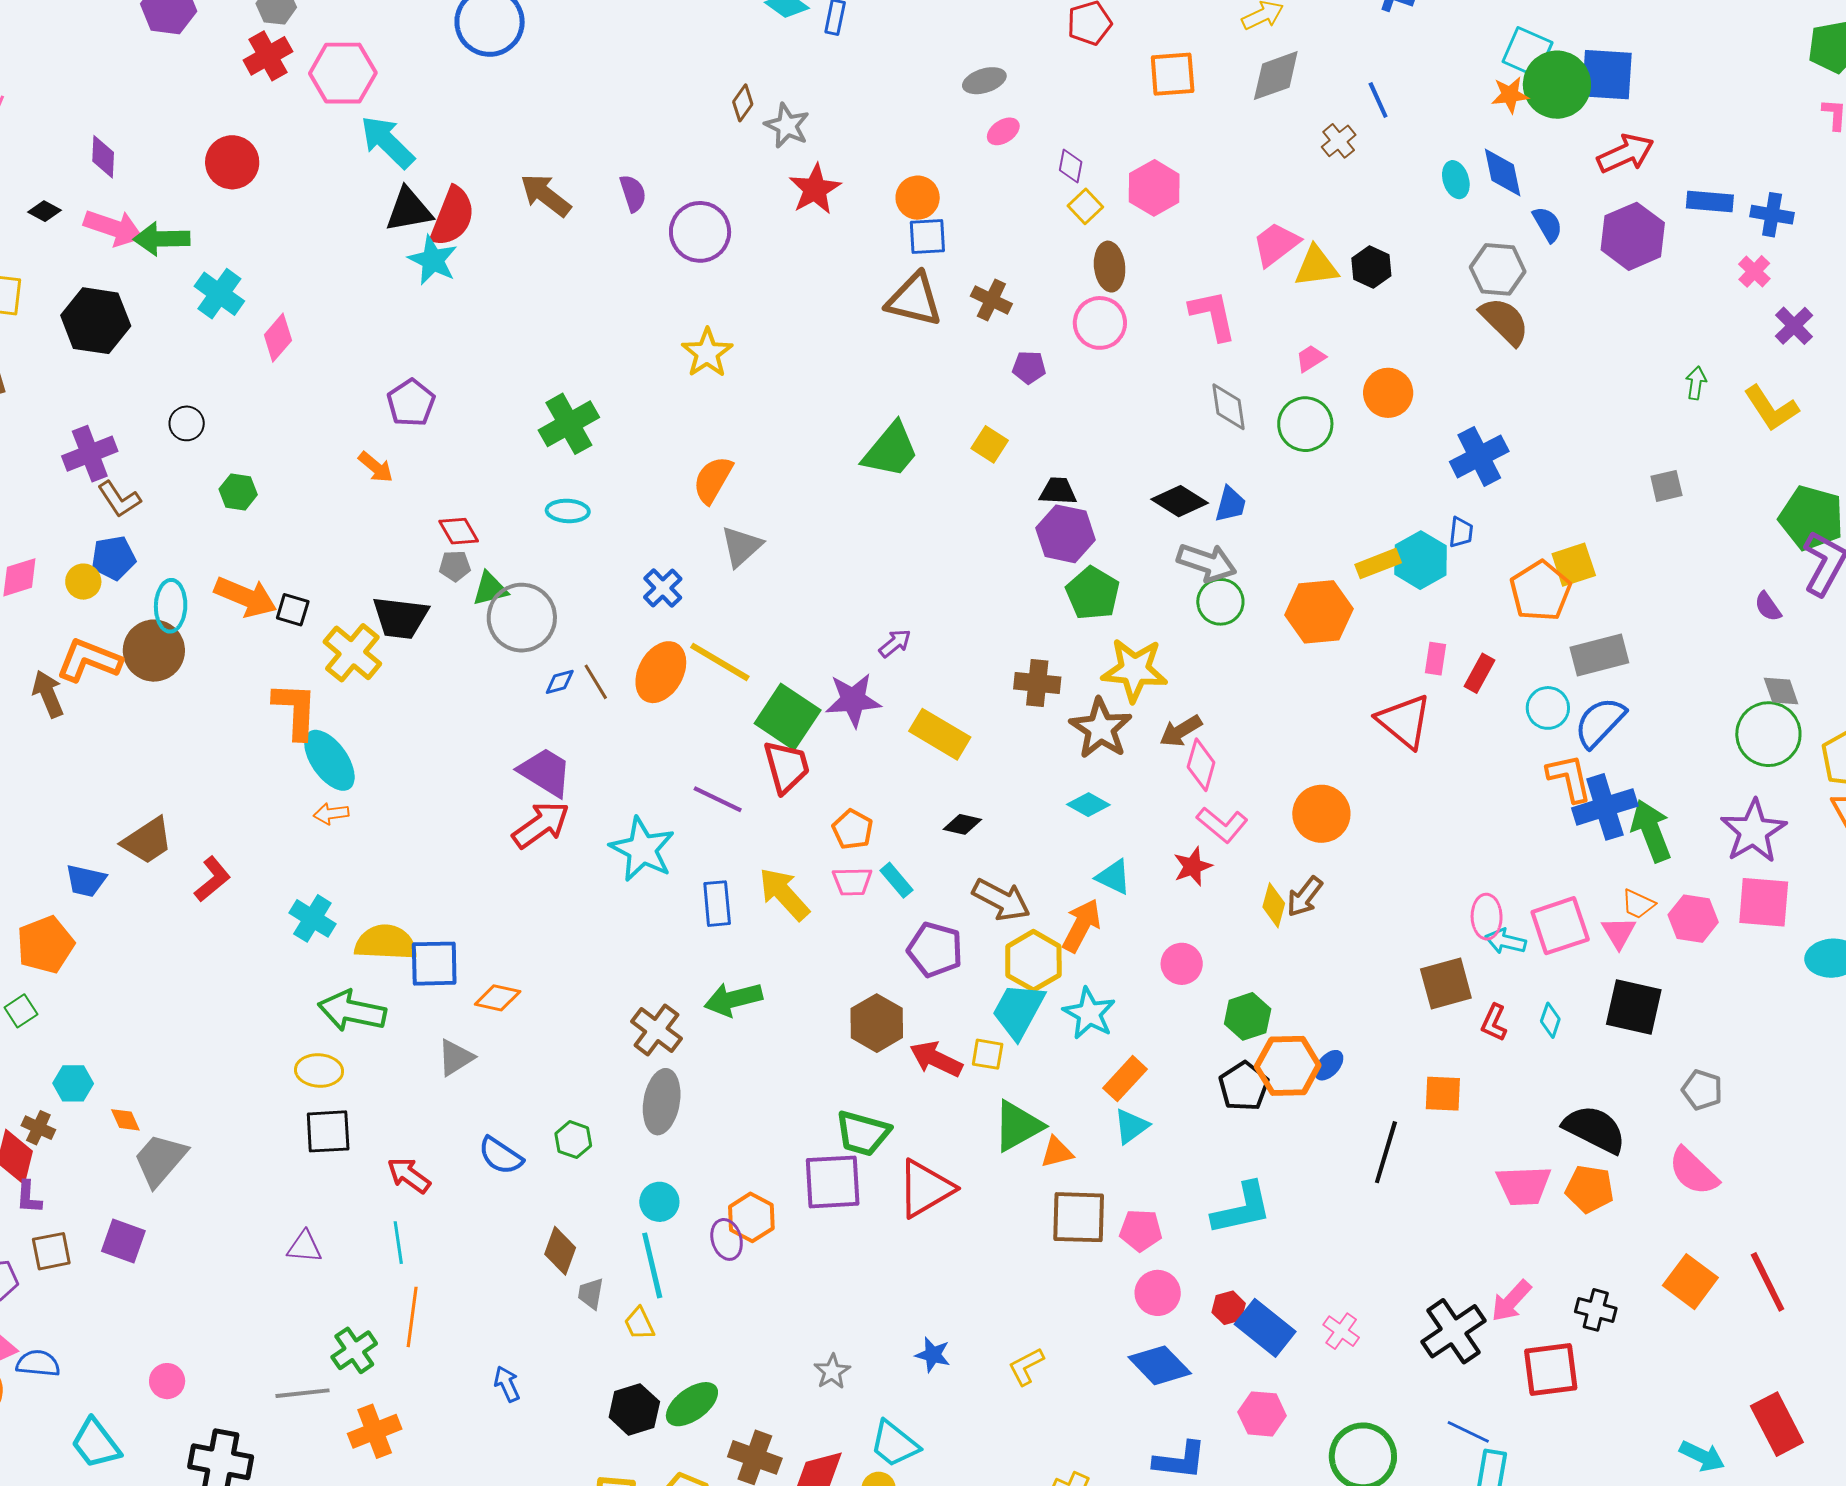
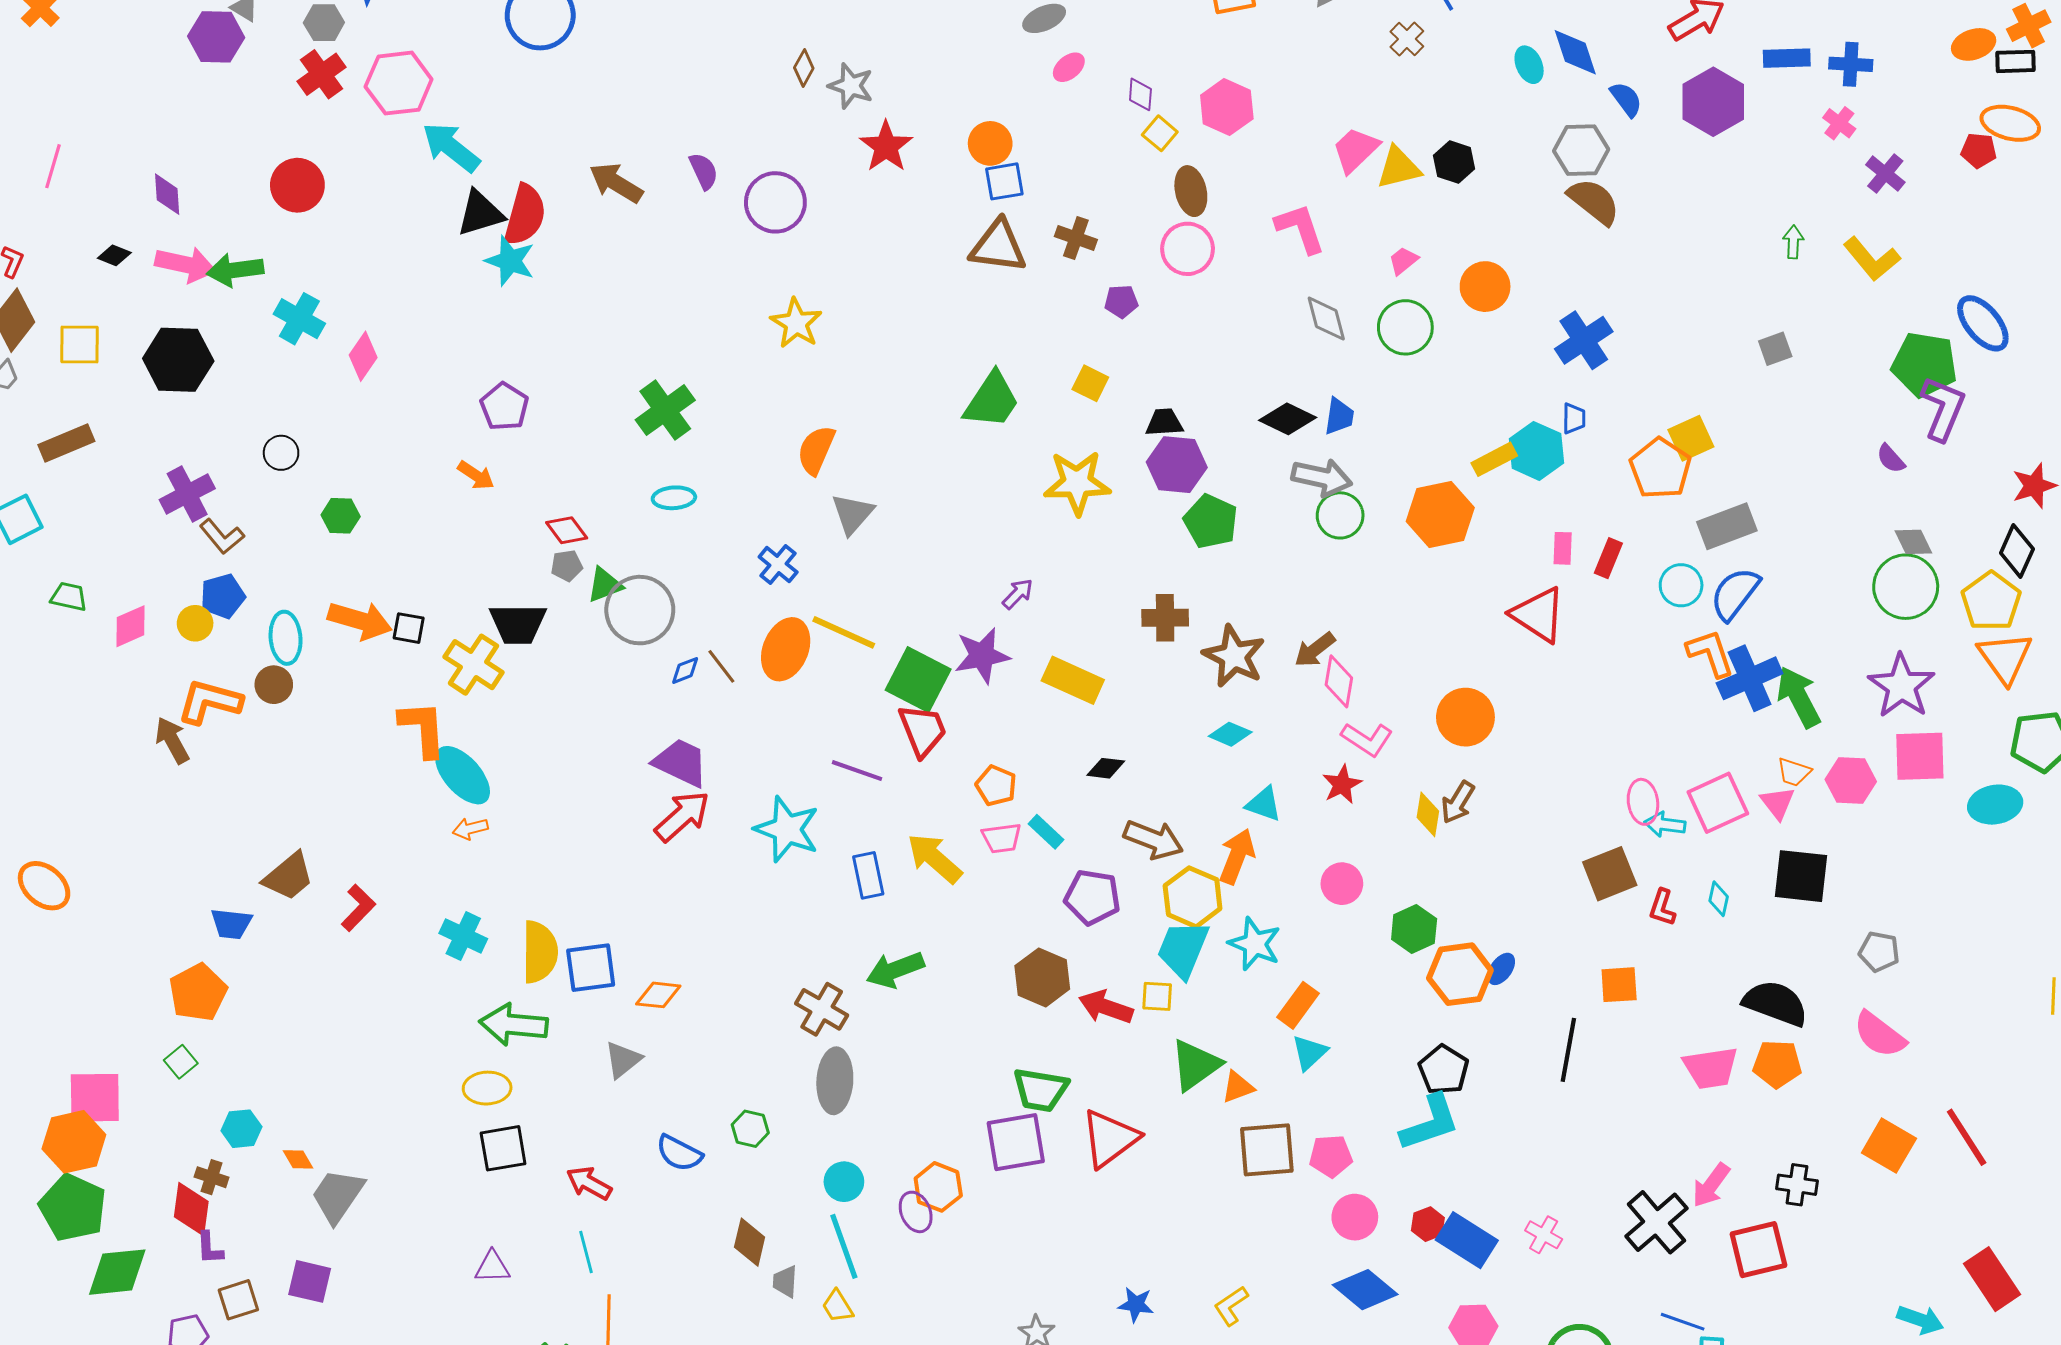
brown circle: (154, 651) -> (274, 685), size x0.6
yellow star: (1135, 670) -> (1077, 483), moved
yellow semicircle: (386, 943) -> (540, 952), turned 94
black pentagon: (1244, 1086) -> (1444, 1070), moved

